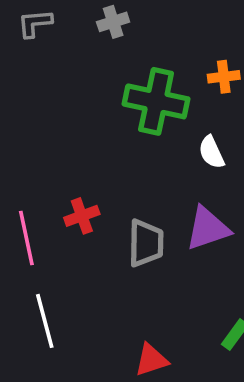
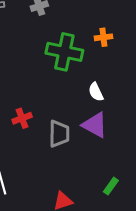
white semicircle: (211, 152) -> (96, 92), moved
purple triangle: (208, 228) -> (95, 125), turned 48

